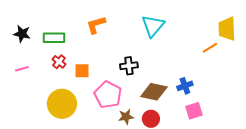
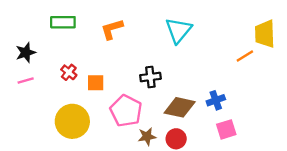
black star: (22, 34) -> (26, 52), moved, turned -30
green rectangle: (54, 38) -> (63, 22), moved

